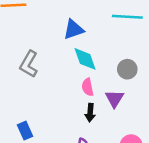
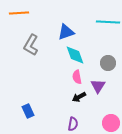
gray L-shape: (29, 64) -> (31, 45), moved
black arrow: (90, 113) -> (79, 97), turned 56

